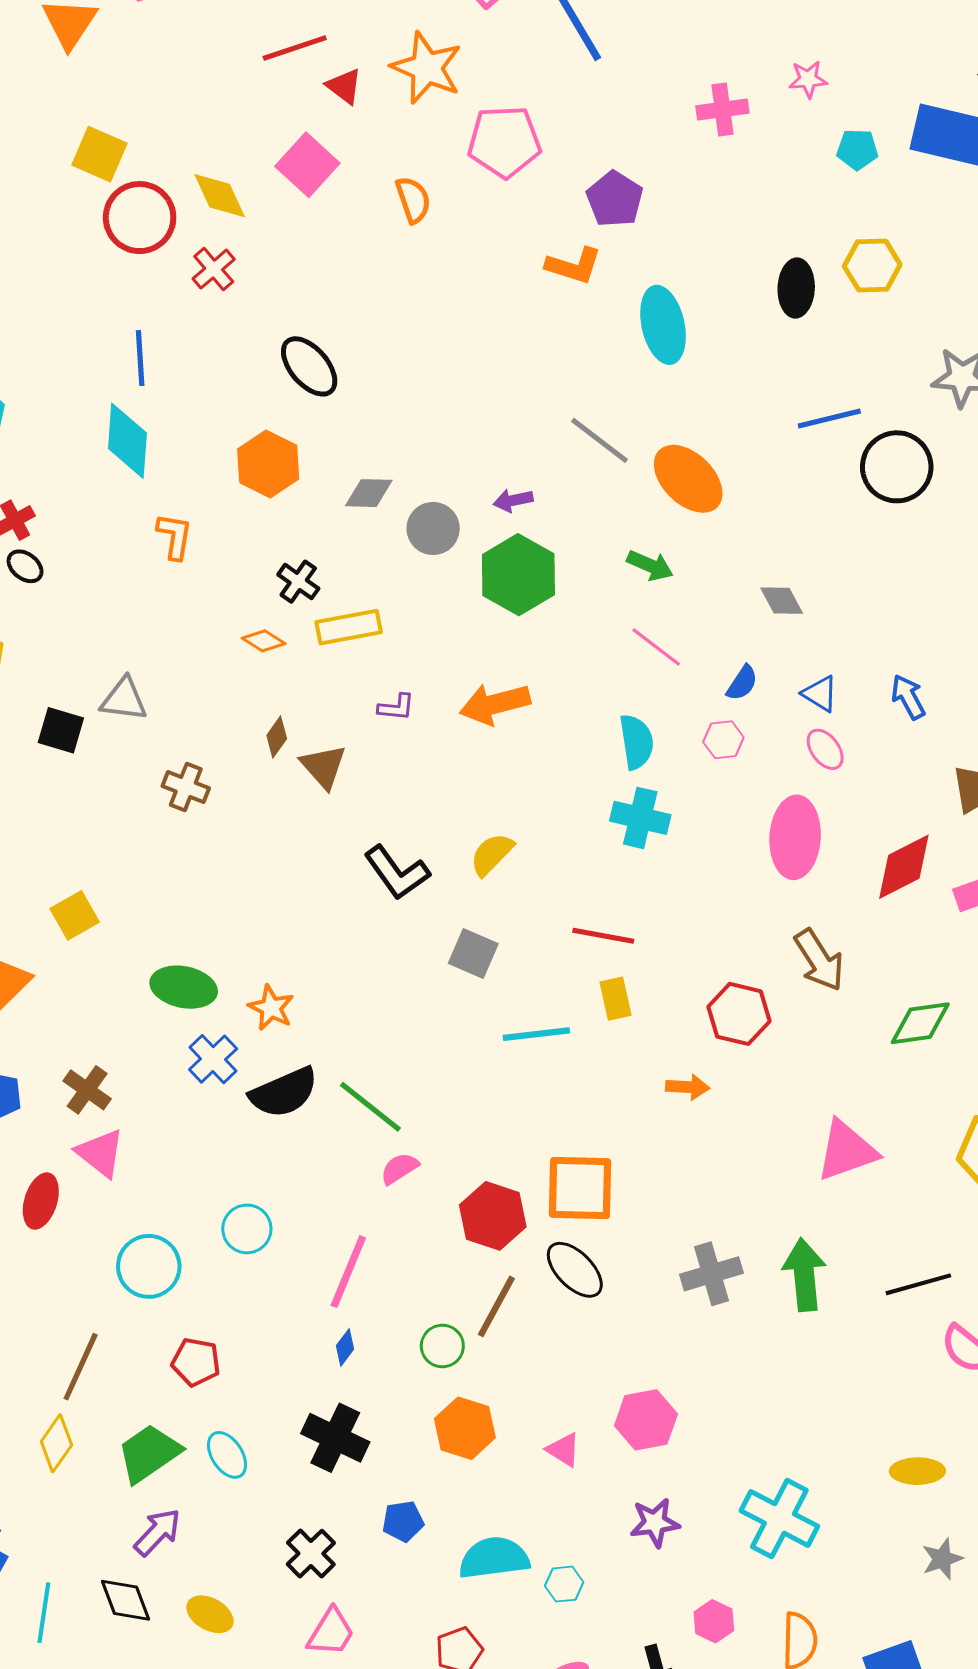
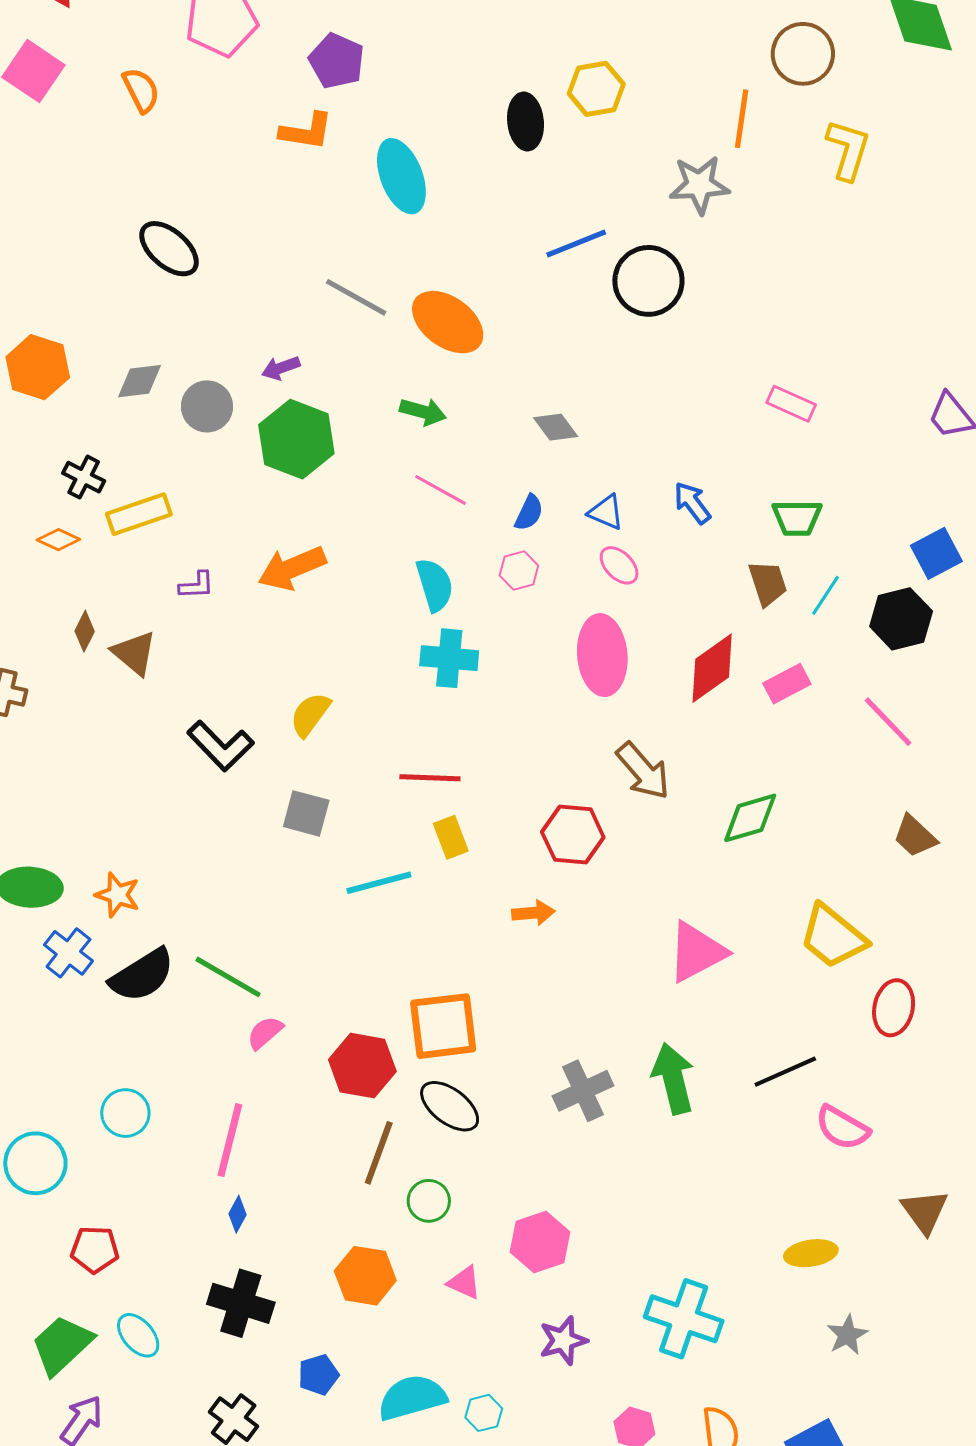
black ellipse: (309, 366) -> (169, 249), moved
green circle: (442, 1346) -> (429, 1201), moved

